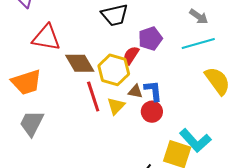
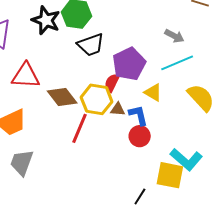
purple pentagon: (150, 39) -> (129, 64), size x1.4
brown triangle: (135, 91) -> (118, 109), moved
red line: (93, 97) -> (79, 128), turned 48
yellow triangle: (116, 106) -> (153, 92), moved, turned -36

